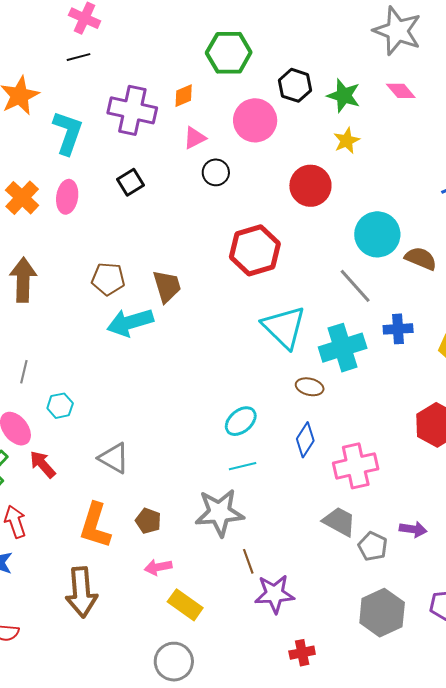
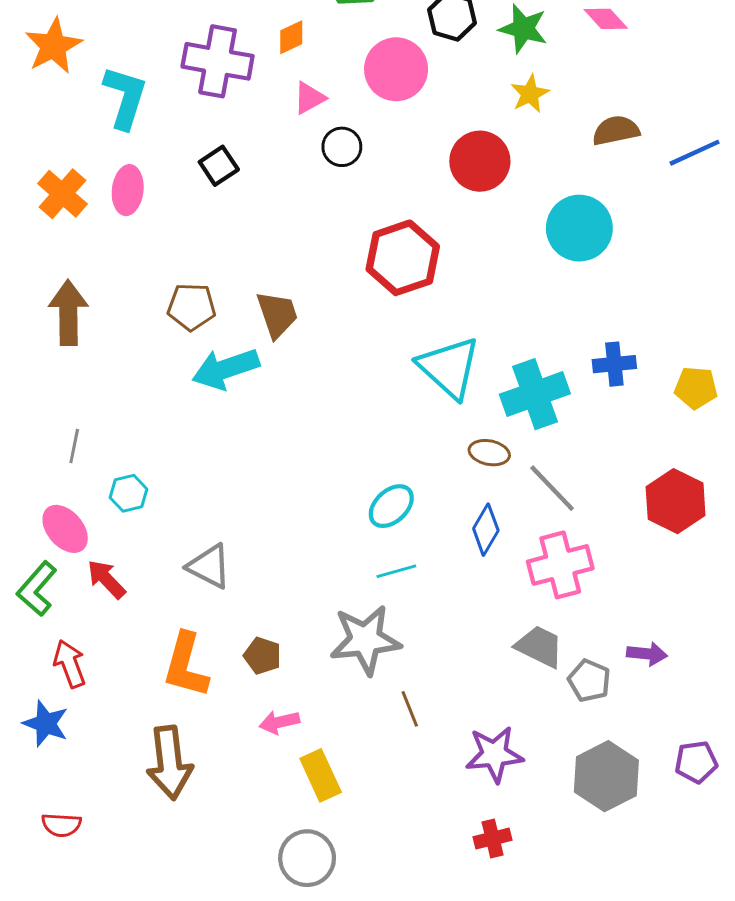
brown semicircle: (421, 258) -> (616, 130), moved, turned -32
gray line: (355, 286) -> (552, 488), moved
purple star: (275, 594) -> (494, 754), moved
yellow rectangle: (185, 605) -> (321, 775), turned 32

